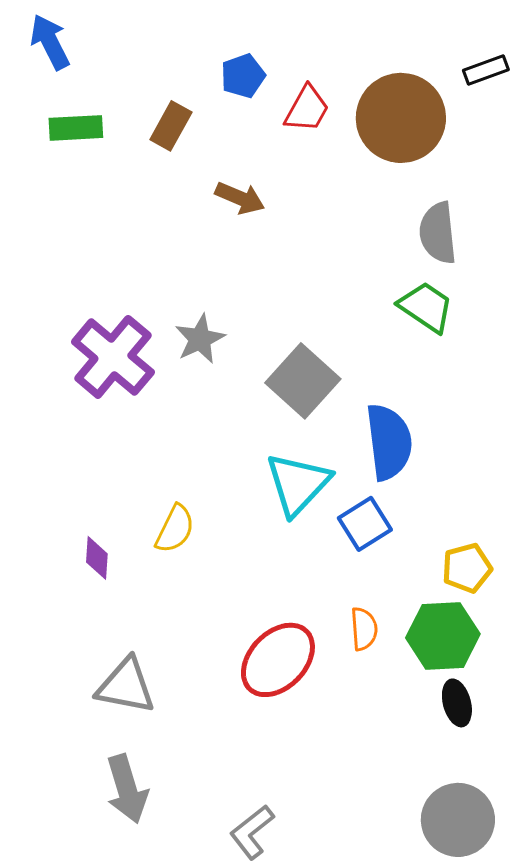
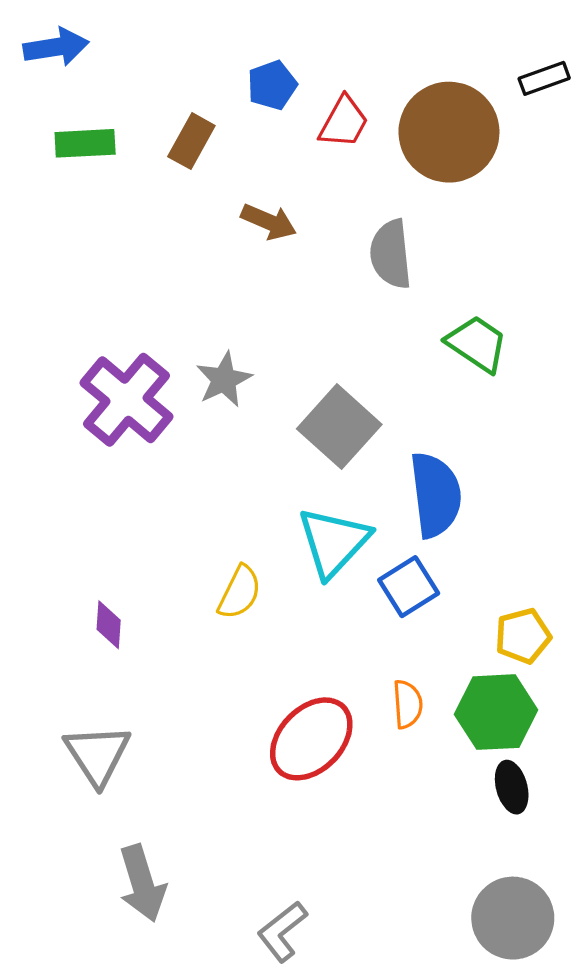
blue arrow: (50, 42) -> (56, 47), turned 108
gray semicircle: (438, 233) -> (391, 254), moved
yellow semicircle: (175, 529) -> (240, 592), moved
gray triangle: (126, 686) -> (97, 755), moved, turned 46

